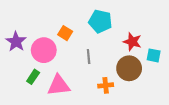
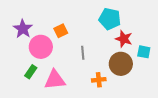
cyan pentagon: (100, 21) -> (110, 19), moved
orange square: (65, 33) -> (61, 31), turned 32
purple star: (16, 42) -> (23, 29), moved

